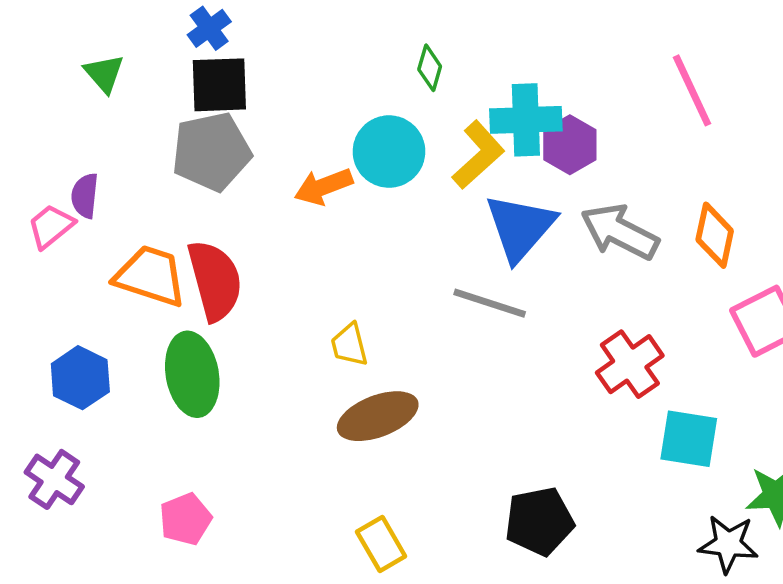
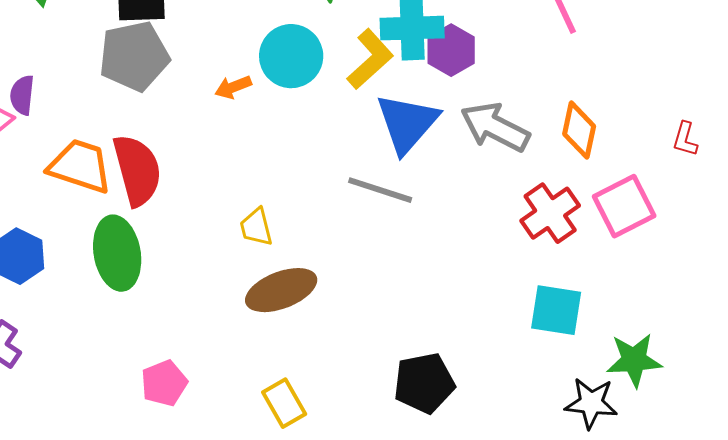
orange arrow: (323, 187) -> (233, 87), size x0.7
red cross: (630, 364) -> (550, 213), moved
pink pentagon: (185, 519) -> (164, 383), moved

